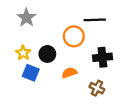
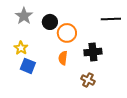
black line: (95, 20) -> (111, 19), moved
black circle: (47, 54) -> (50, 22), moved
orange semicircle: (69, 73) -> (63, 58), moved, turned -64

